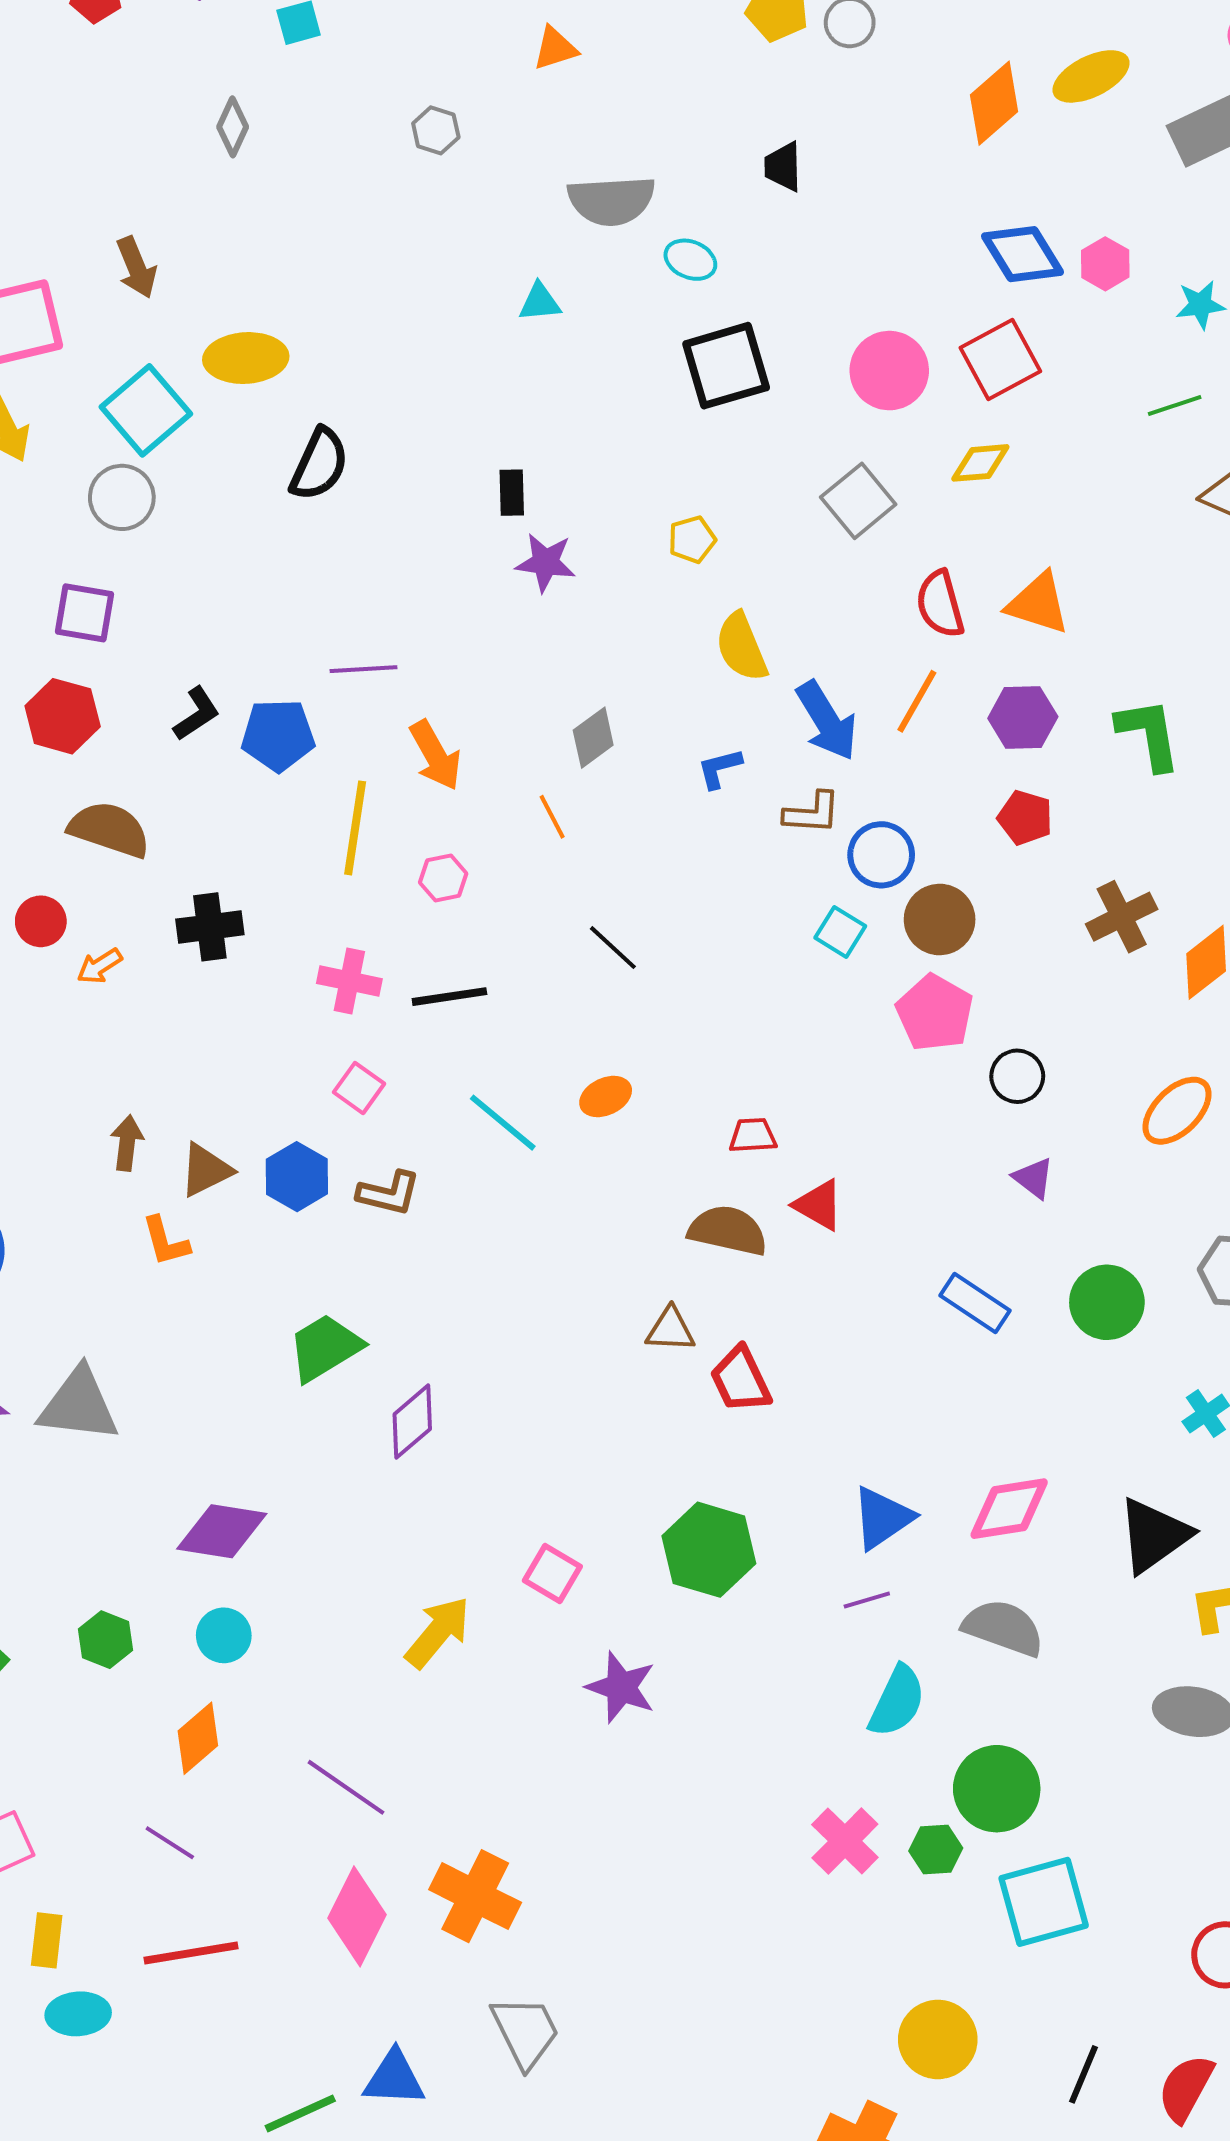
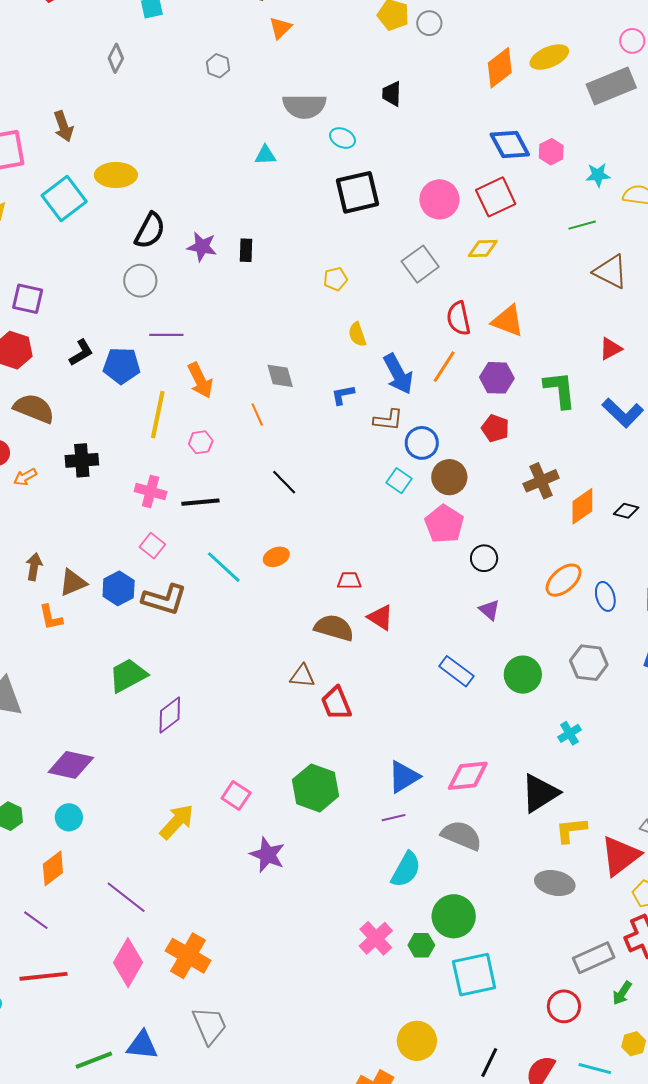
orange triangle: (555, 48) -> (280, 28), turned -30
gray circle: (122, 497) -> (140, 281), moved
purple star: (546, 562) -> (202, 247), moved
yellow semicircle: (741, 647) -> (357, 334), size x0.7
gray diamond: (593, 738) -> (280, 376), turned -72
brown L-shape: (389, 1193) -> (164, 599), size x1.4

